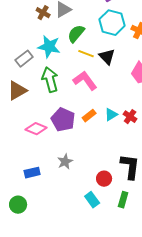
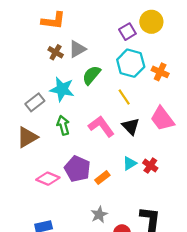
yellow line: (86, 54) -> (124, 97), moved, turned 35
black triangle: (107, 57) -> (131, 126), moved
green arrow: (50, 80) -> (63, 125), size x0.7
orange rectangle: (89, 116) -> (102, 178), moved
gray star: (65, 162) -> (99, 215), moved

